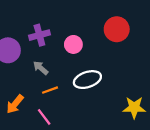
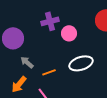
purple cross: (39, 35) -> (50, 21), moved
gray arrow: (41, 68) -> (27, 62), moved

